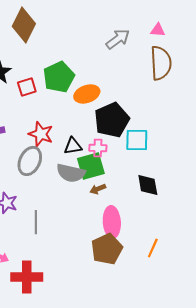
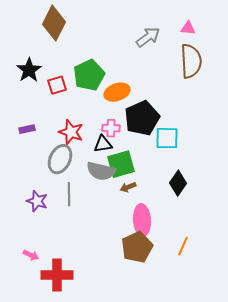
pink cross: (98, 148) -> (111, 128), moved
black diamond: (148, 185) -> (178, 183), turned 45
gray line: (36, 222) -> (69, 194), moved

